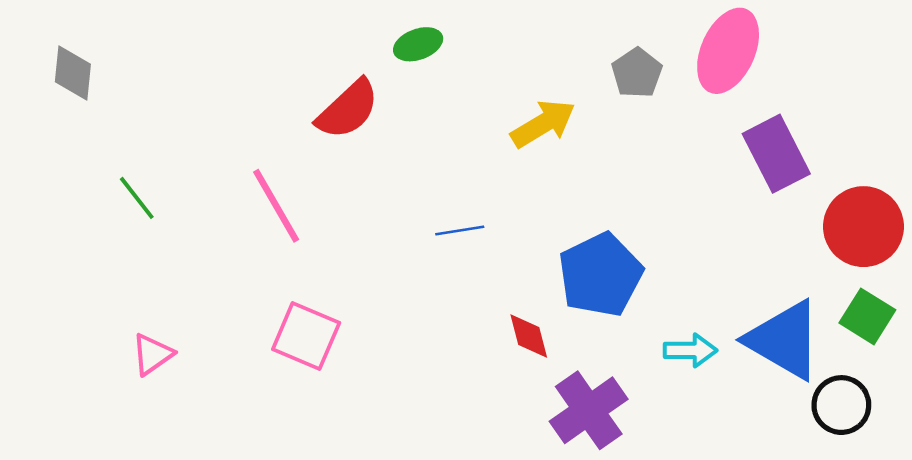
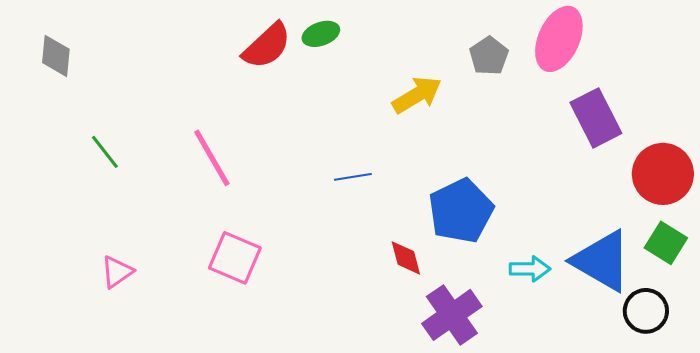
red semicircle: (348, 109) -> (267, 46), moved

